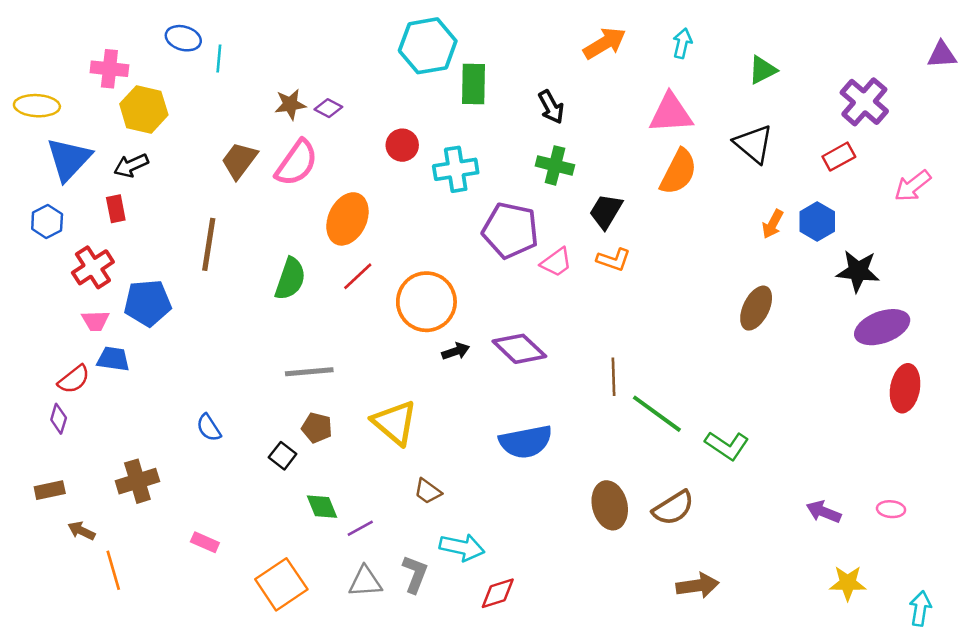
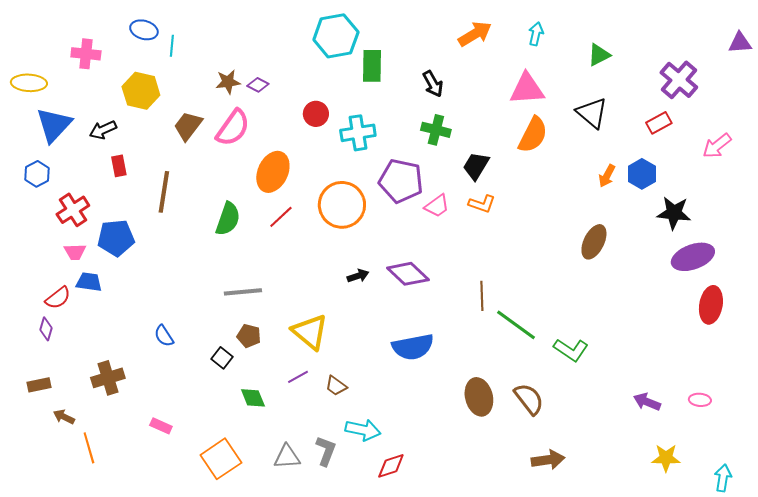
yellow hexagon: (144, 109) -> (141, 91), moved
red rectangle: (116, 209) -> (119, 166), moved
orange circle: (426, 302) -> (342, 205), moved
brown semicircle: (673, 508) -> (529, 399), turned -96
purple line: (360, 528) -> (298, 377), moved

